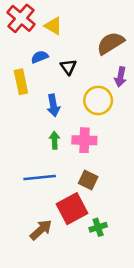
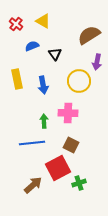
red cross: (21, 18) -> (16, 24), moved, size x0.6
yellow rectangle: (21, 82) -> (17, 79), moved
green arrow: (55, 140) -> (44, 121), moved

